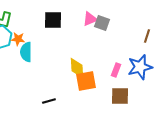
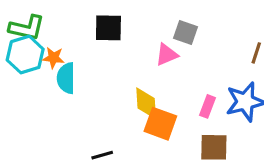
pink triangle: (90, 19) -> (167, 55), moved
orange square: (86, 81) -> (160, 124), turned 30

